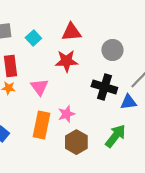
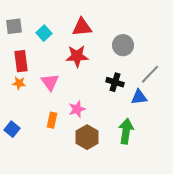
black cross: (104, 87) -> (115, 82), size x0.7
orange rectangle: (41, 125) -> (52, 120), size x0.6
green arrow: (115, 136) -> (126, 131), turned -30

